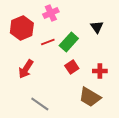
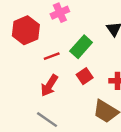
red line: (48, 42) -> (52, 56), moved
red arrow: (26, 69) -> (49, 85), moved

